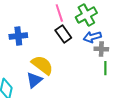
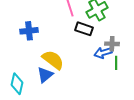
black rectangle: (63, 34) -> (84, 29), moved, turned -36
blue arrow: (92, 37) -> (103, 53), moved

